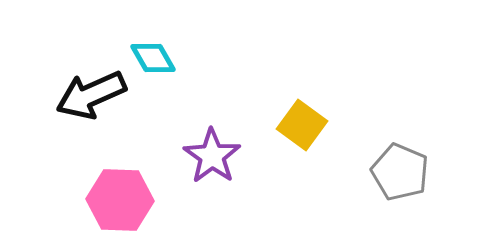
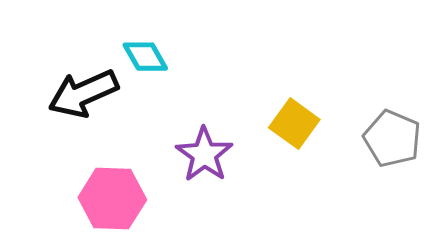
gray pentagon: (400, 172) -> (392, 139), moved

